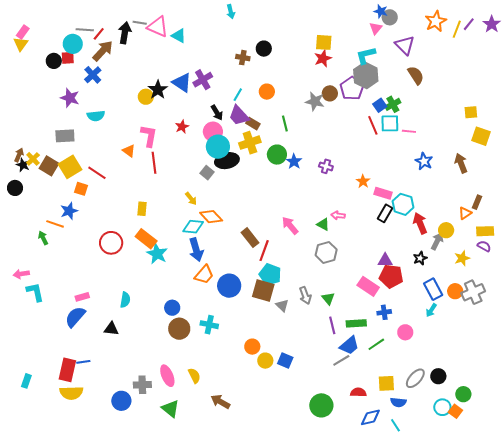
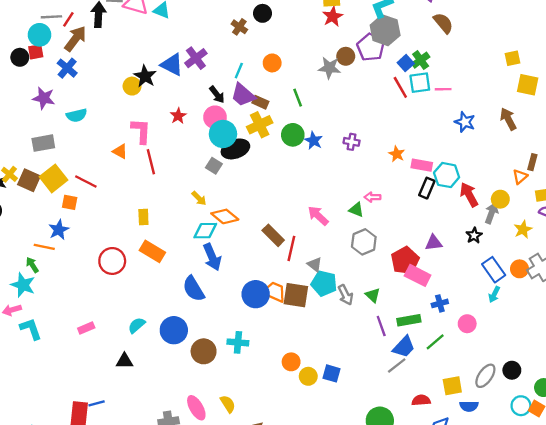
brown cross: (243, 58) -> (239, 27), turned 32
cyan star: (157, 254) -> (23, 285), moved
orange trapezoid: (204, 275) -> (274, 292), moved, turned -100
cyan pentagon: (270, 275) -> (324, 283), moved
red pentagon: (391, 276) -> (405, 260), moved, turned -30
cyan semicircle: (125, 300) -> (137, 325), turned -133
gray triangle: (282, 306) -> (315, 264), moved
blue circle: (172, 308) -> (174, 330), moved, size x1.5
blue semicircle: (75, 317) -> (194, 289), moved, turned -65

